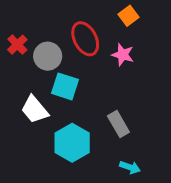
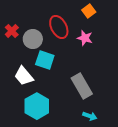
gray rectangle: (118, 124) -> (82, 86), size x1.4
cyan hexagon: (72, 143) -> (37, 106), moved

